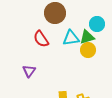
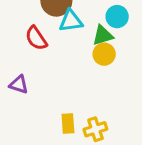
cyan triangle: (71, 38) -> (71, 21), moved
purple triangle: (29, 71) -> (19, 84), turned -48

